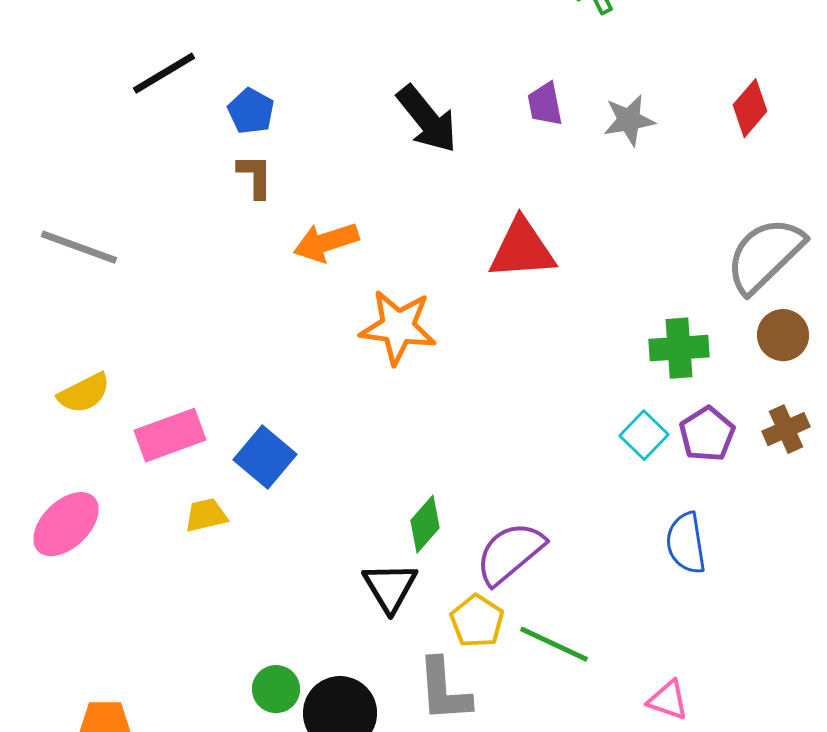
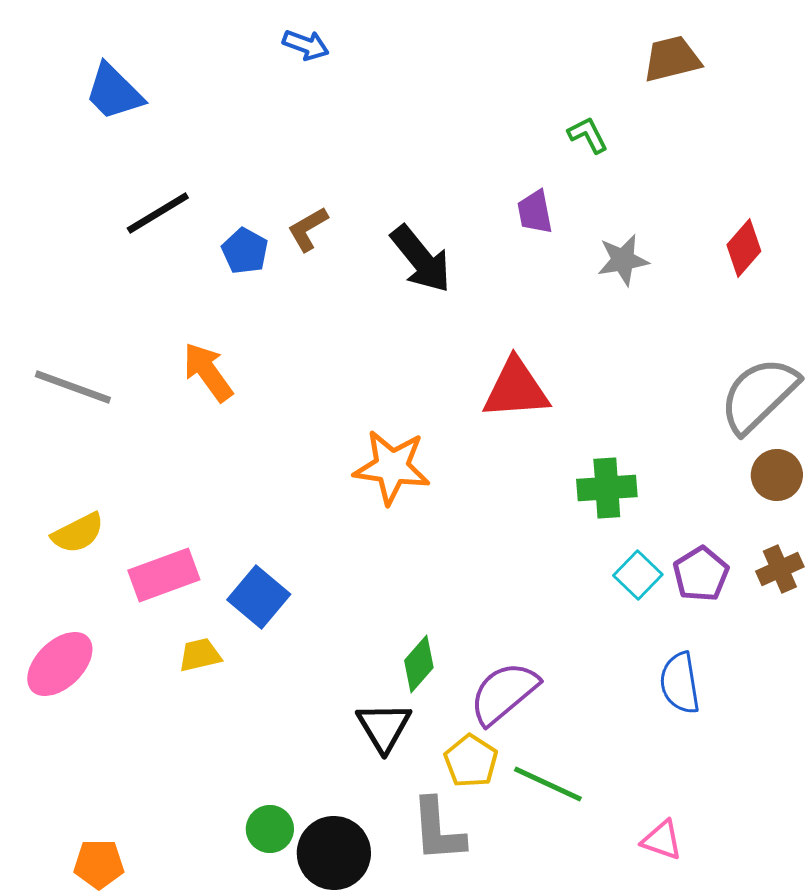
purple trapezoid: (545, 104) -> (535, 212), moved
brown L-shape: (255, 176) -> (308, 229), moved, turned -120
orange arrow: (326, 242) -> (208, 372), moved, turned 72
green cross: (679, 348) -> (607, 488), moved

